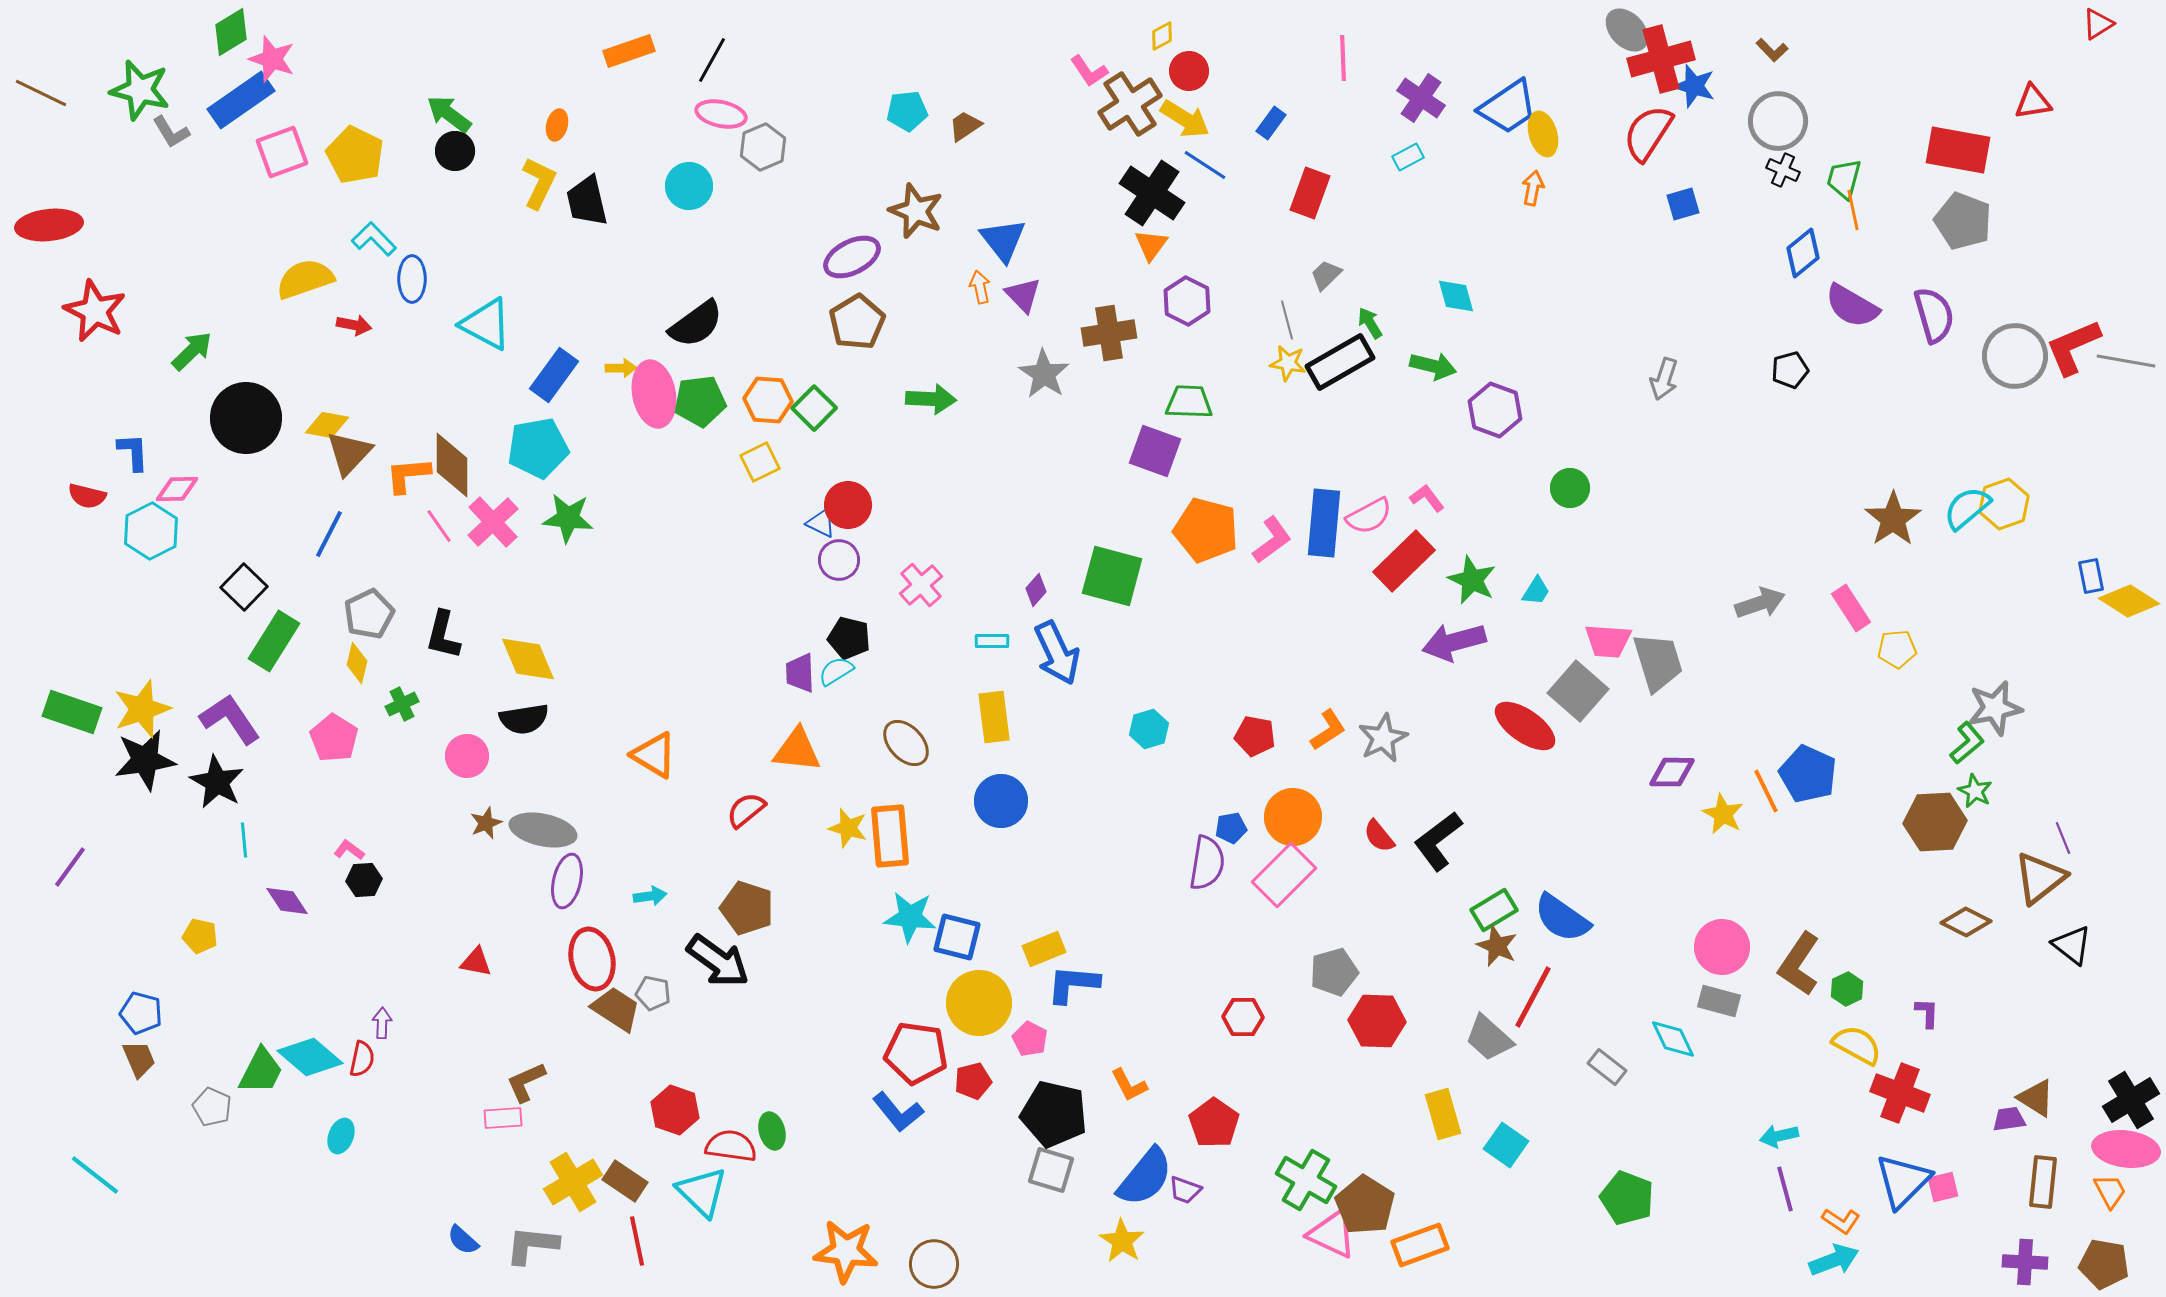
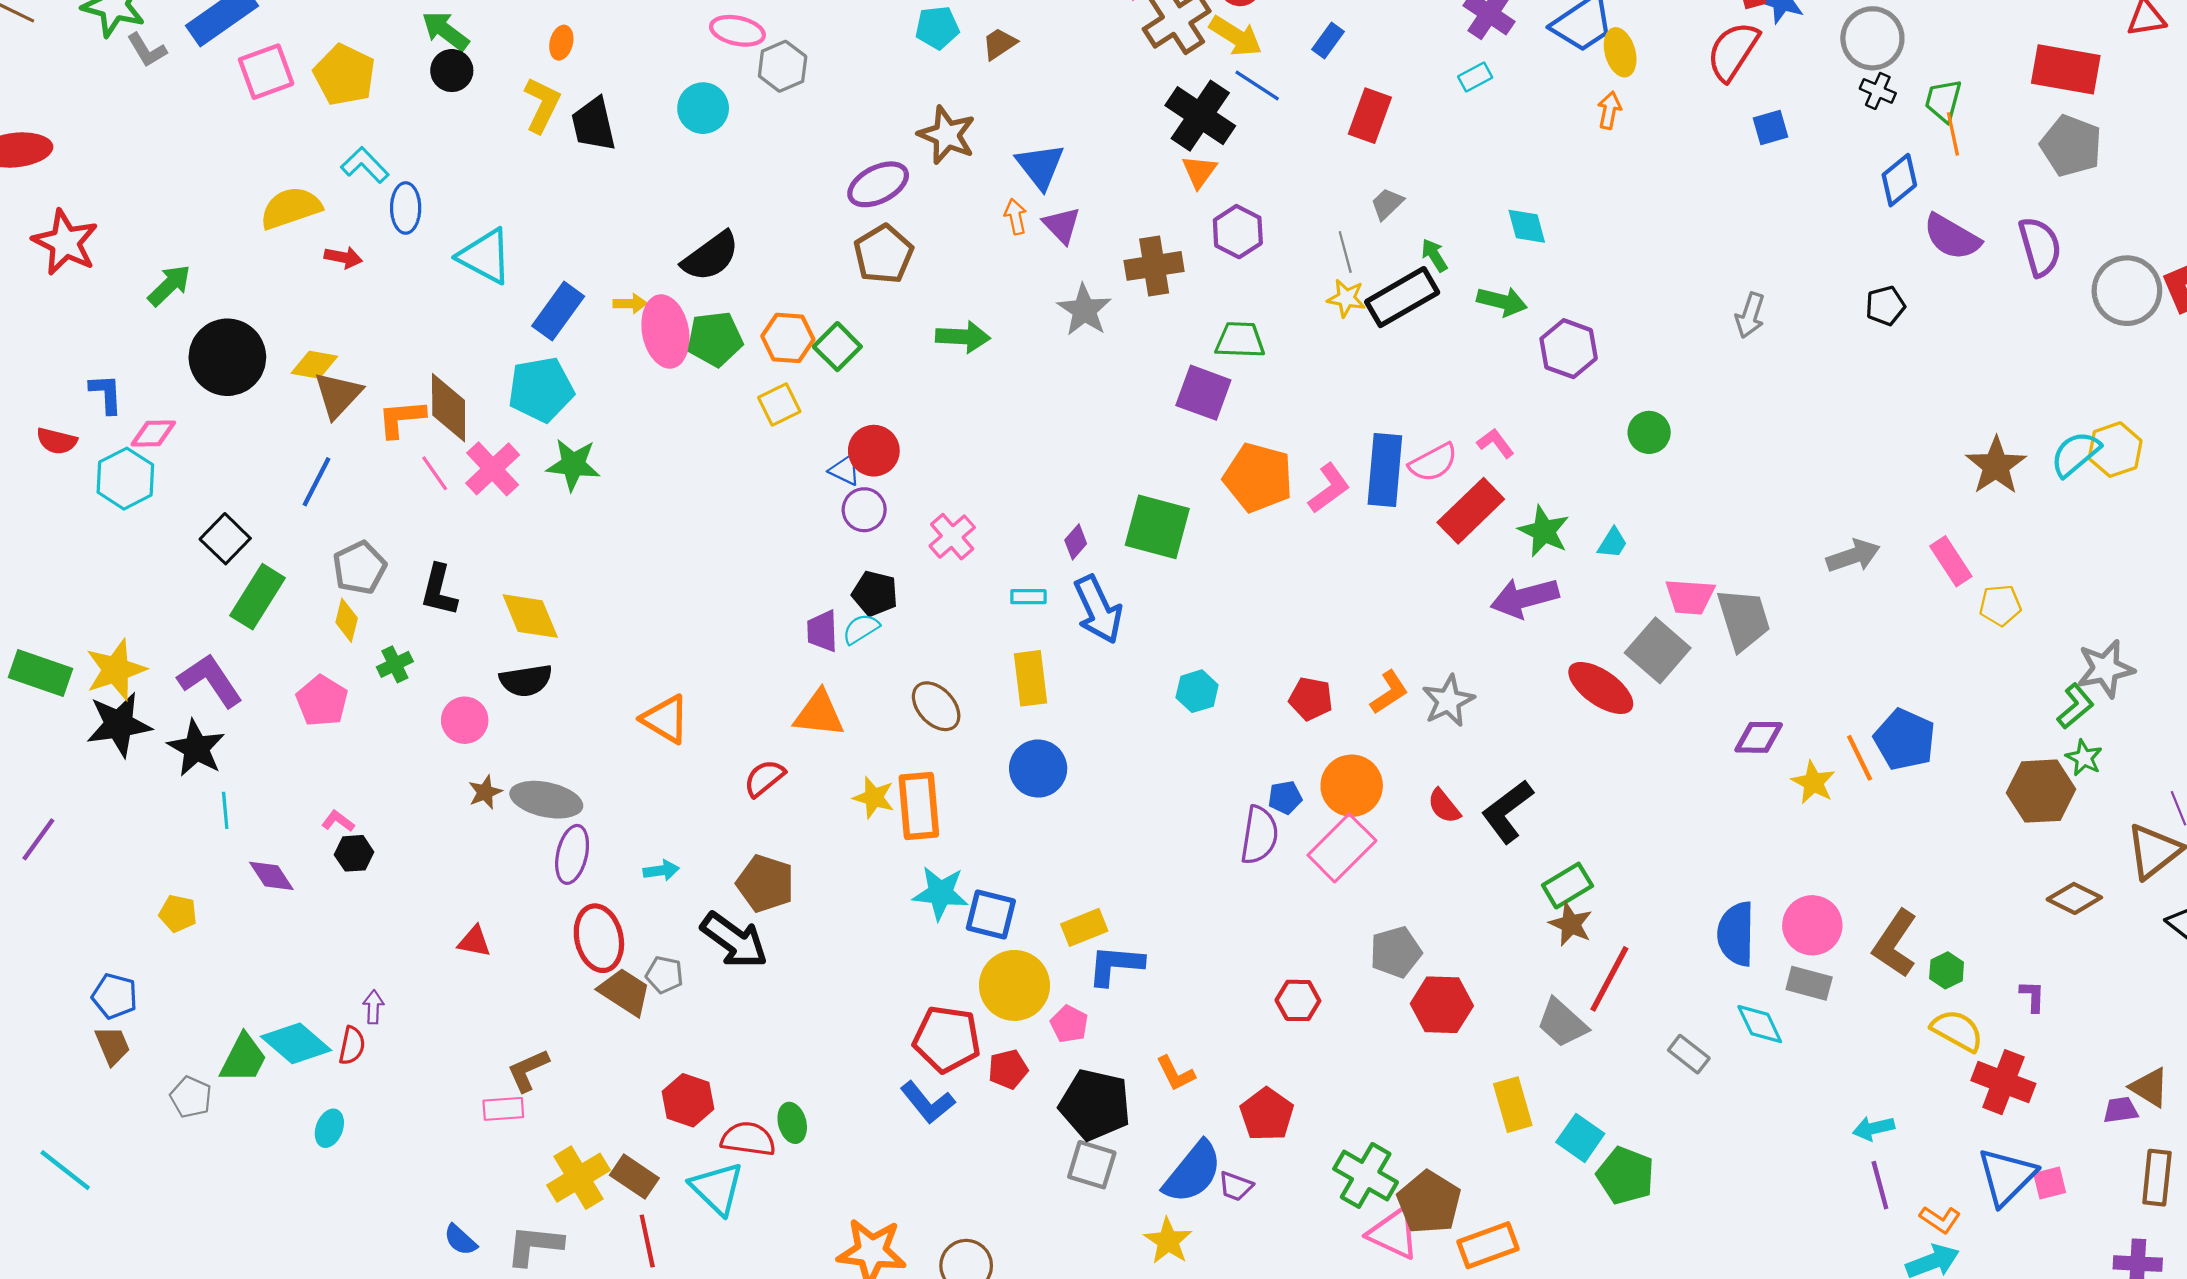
blue semicircle: (1562, 918) -> (1736, 934), moved, turned 56
green pentagon: (1627, 1198) -> (1625, 1175), moved

